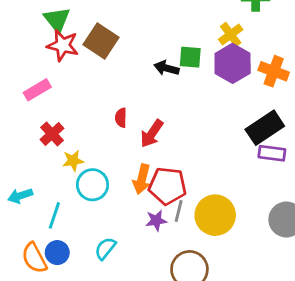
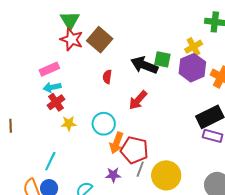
black arrow: (167, 68) -> (144, 65), size x1.5
red semicircle: (121, 118) -> (107, 77), moved
red arrow: (152, 134) -> (138, 100), moved
cyan circle: (92, 185) -> (104, 124), moved
cyan arrow: (20, 196) -> (52, 87), moved
purple star: (156, 220) -> (113, 175), moved

